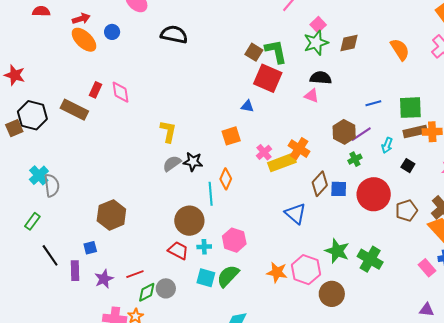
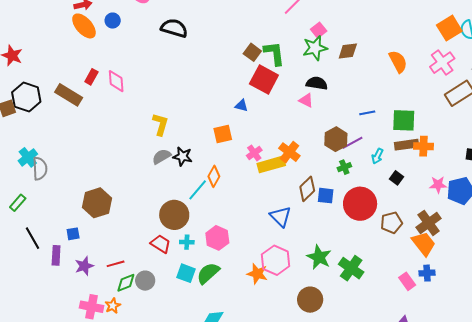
cyan line: (211, 194) -> (198, 190), turned 40
pink hexagon: (306, 270) -> (276, 260), moved

